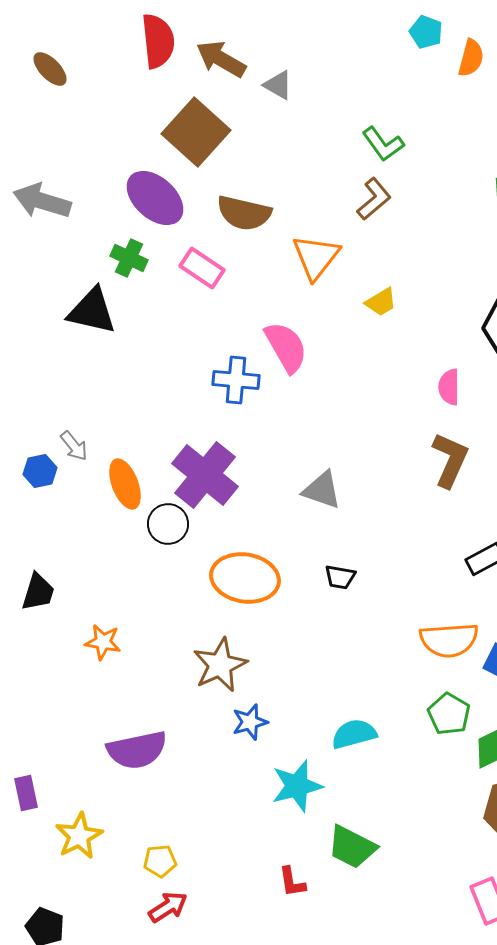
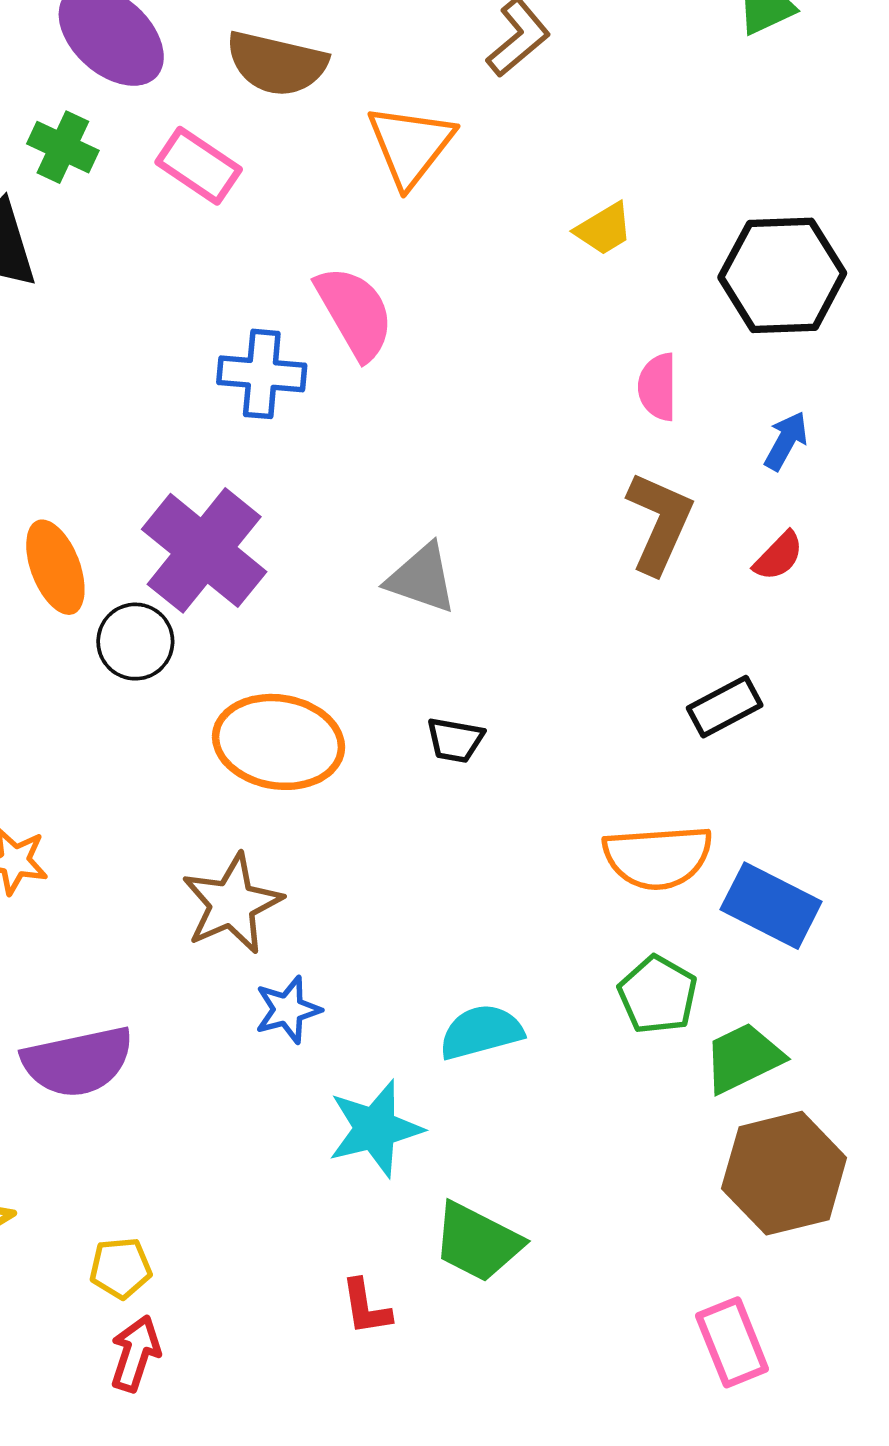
yellow trapezoid: (381, 302) -> (604, 229), moved
red arrow: (168, 907) -> (135, 1354), turned -39

